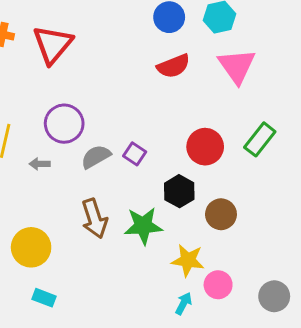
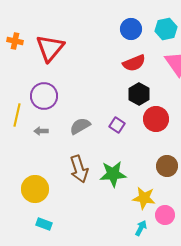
purple circle: (64, 124) -> (44, 96), moved
purple square: (135, 154) -> (117, 125), moved
black hexagon: (179, 191) -> (139, 94), moved

